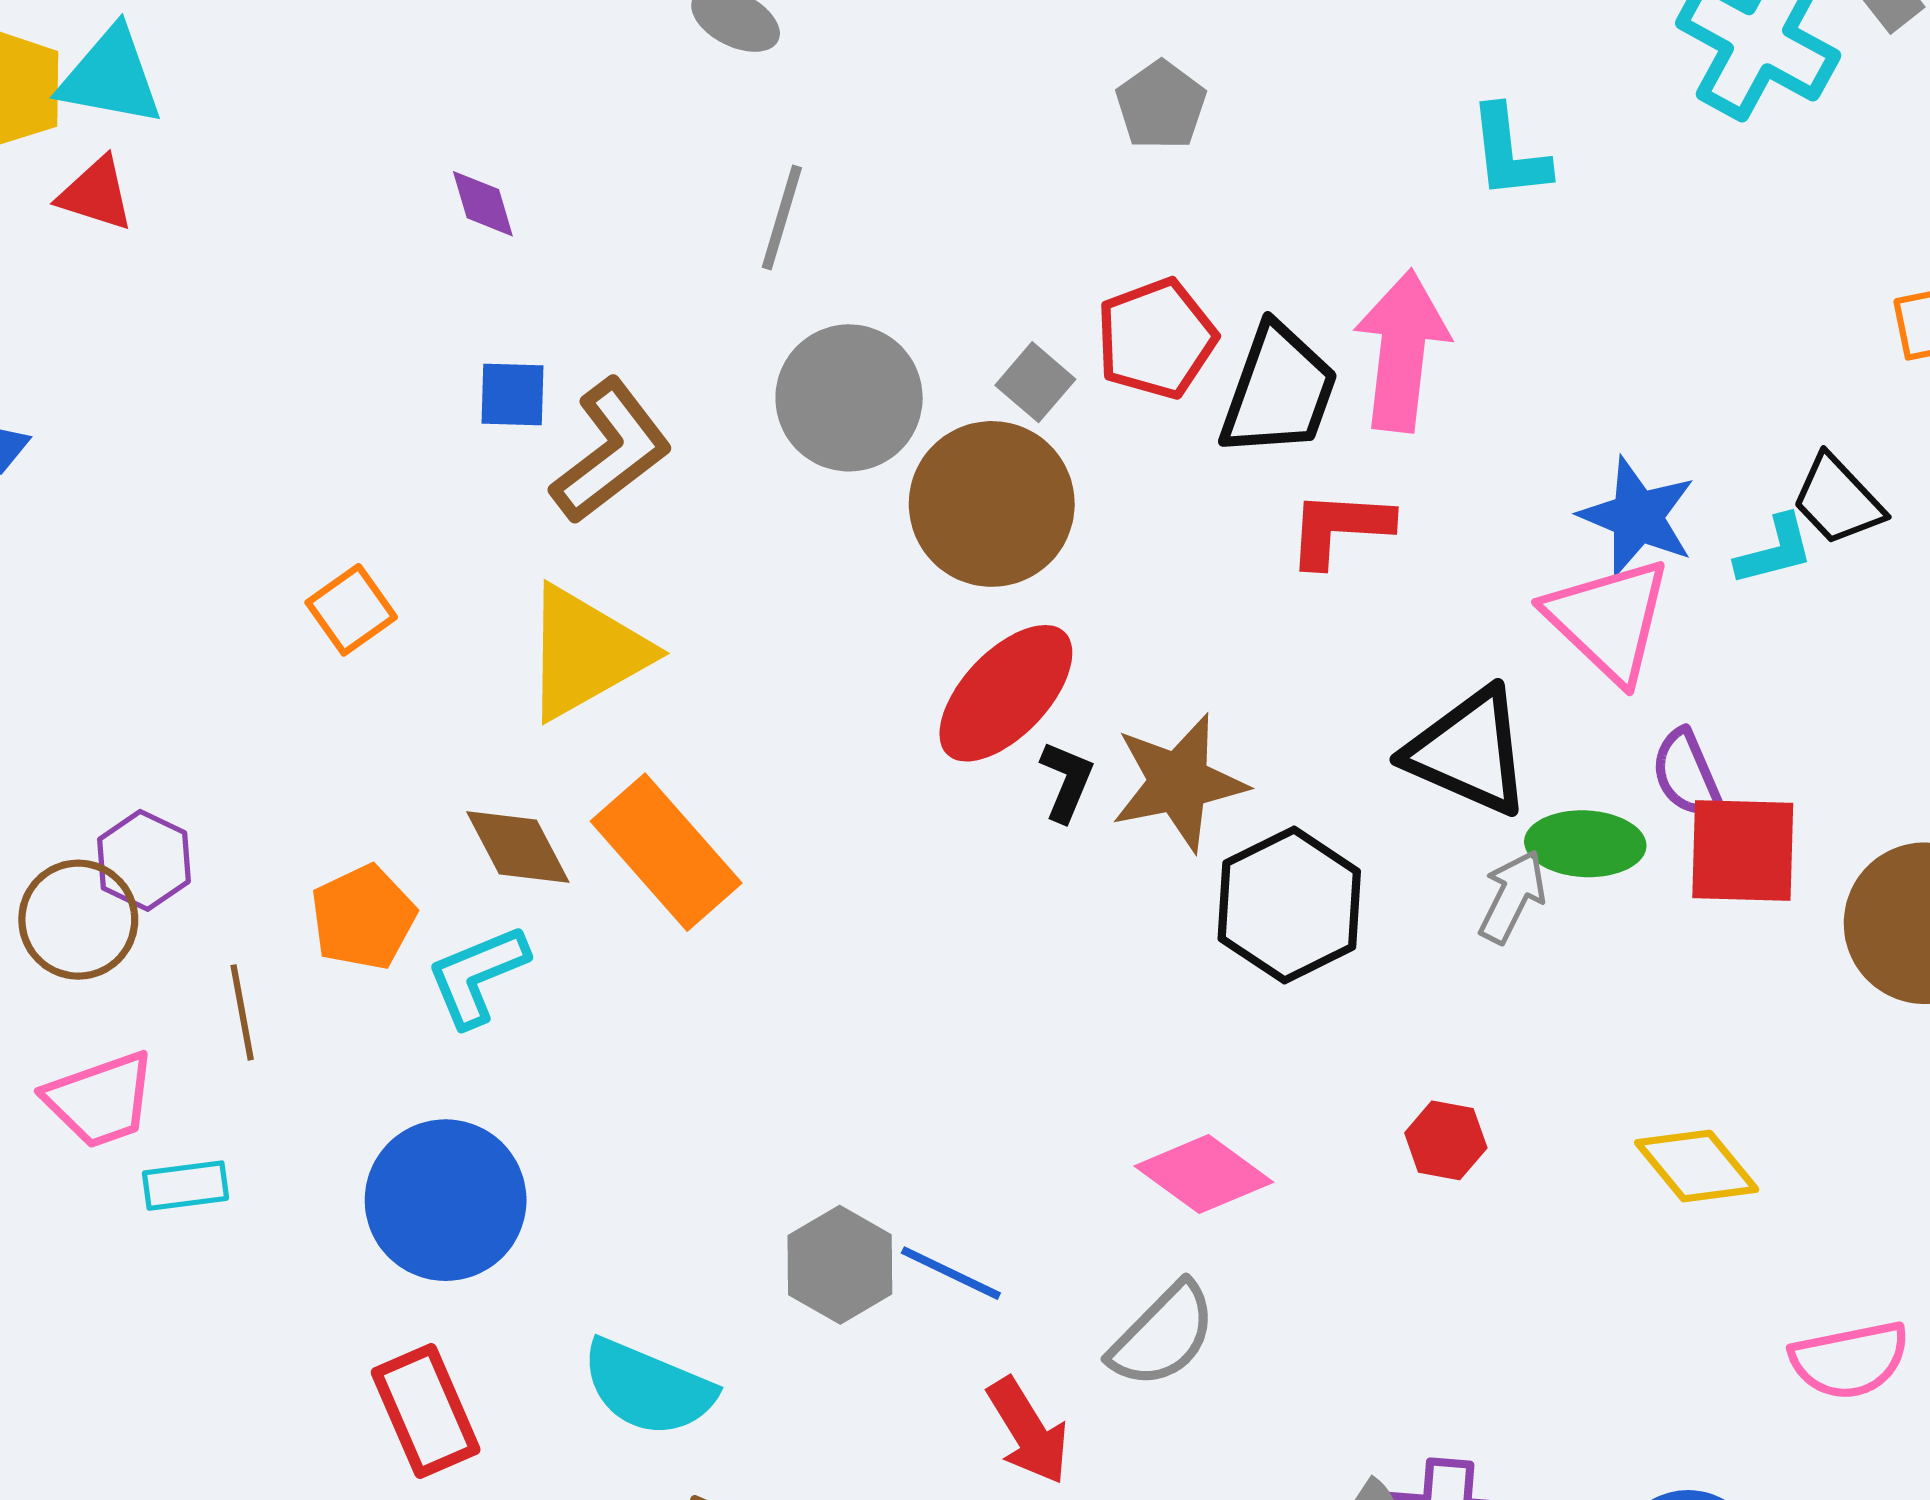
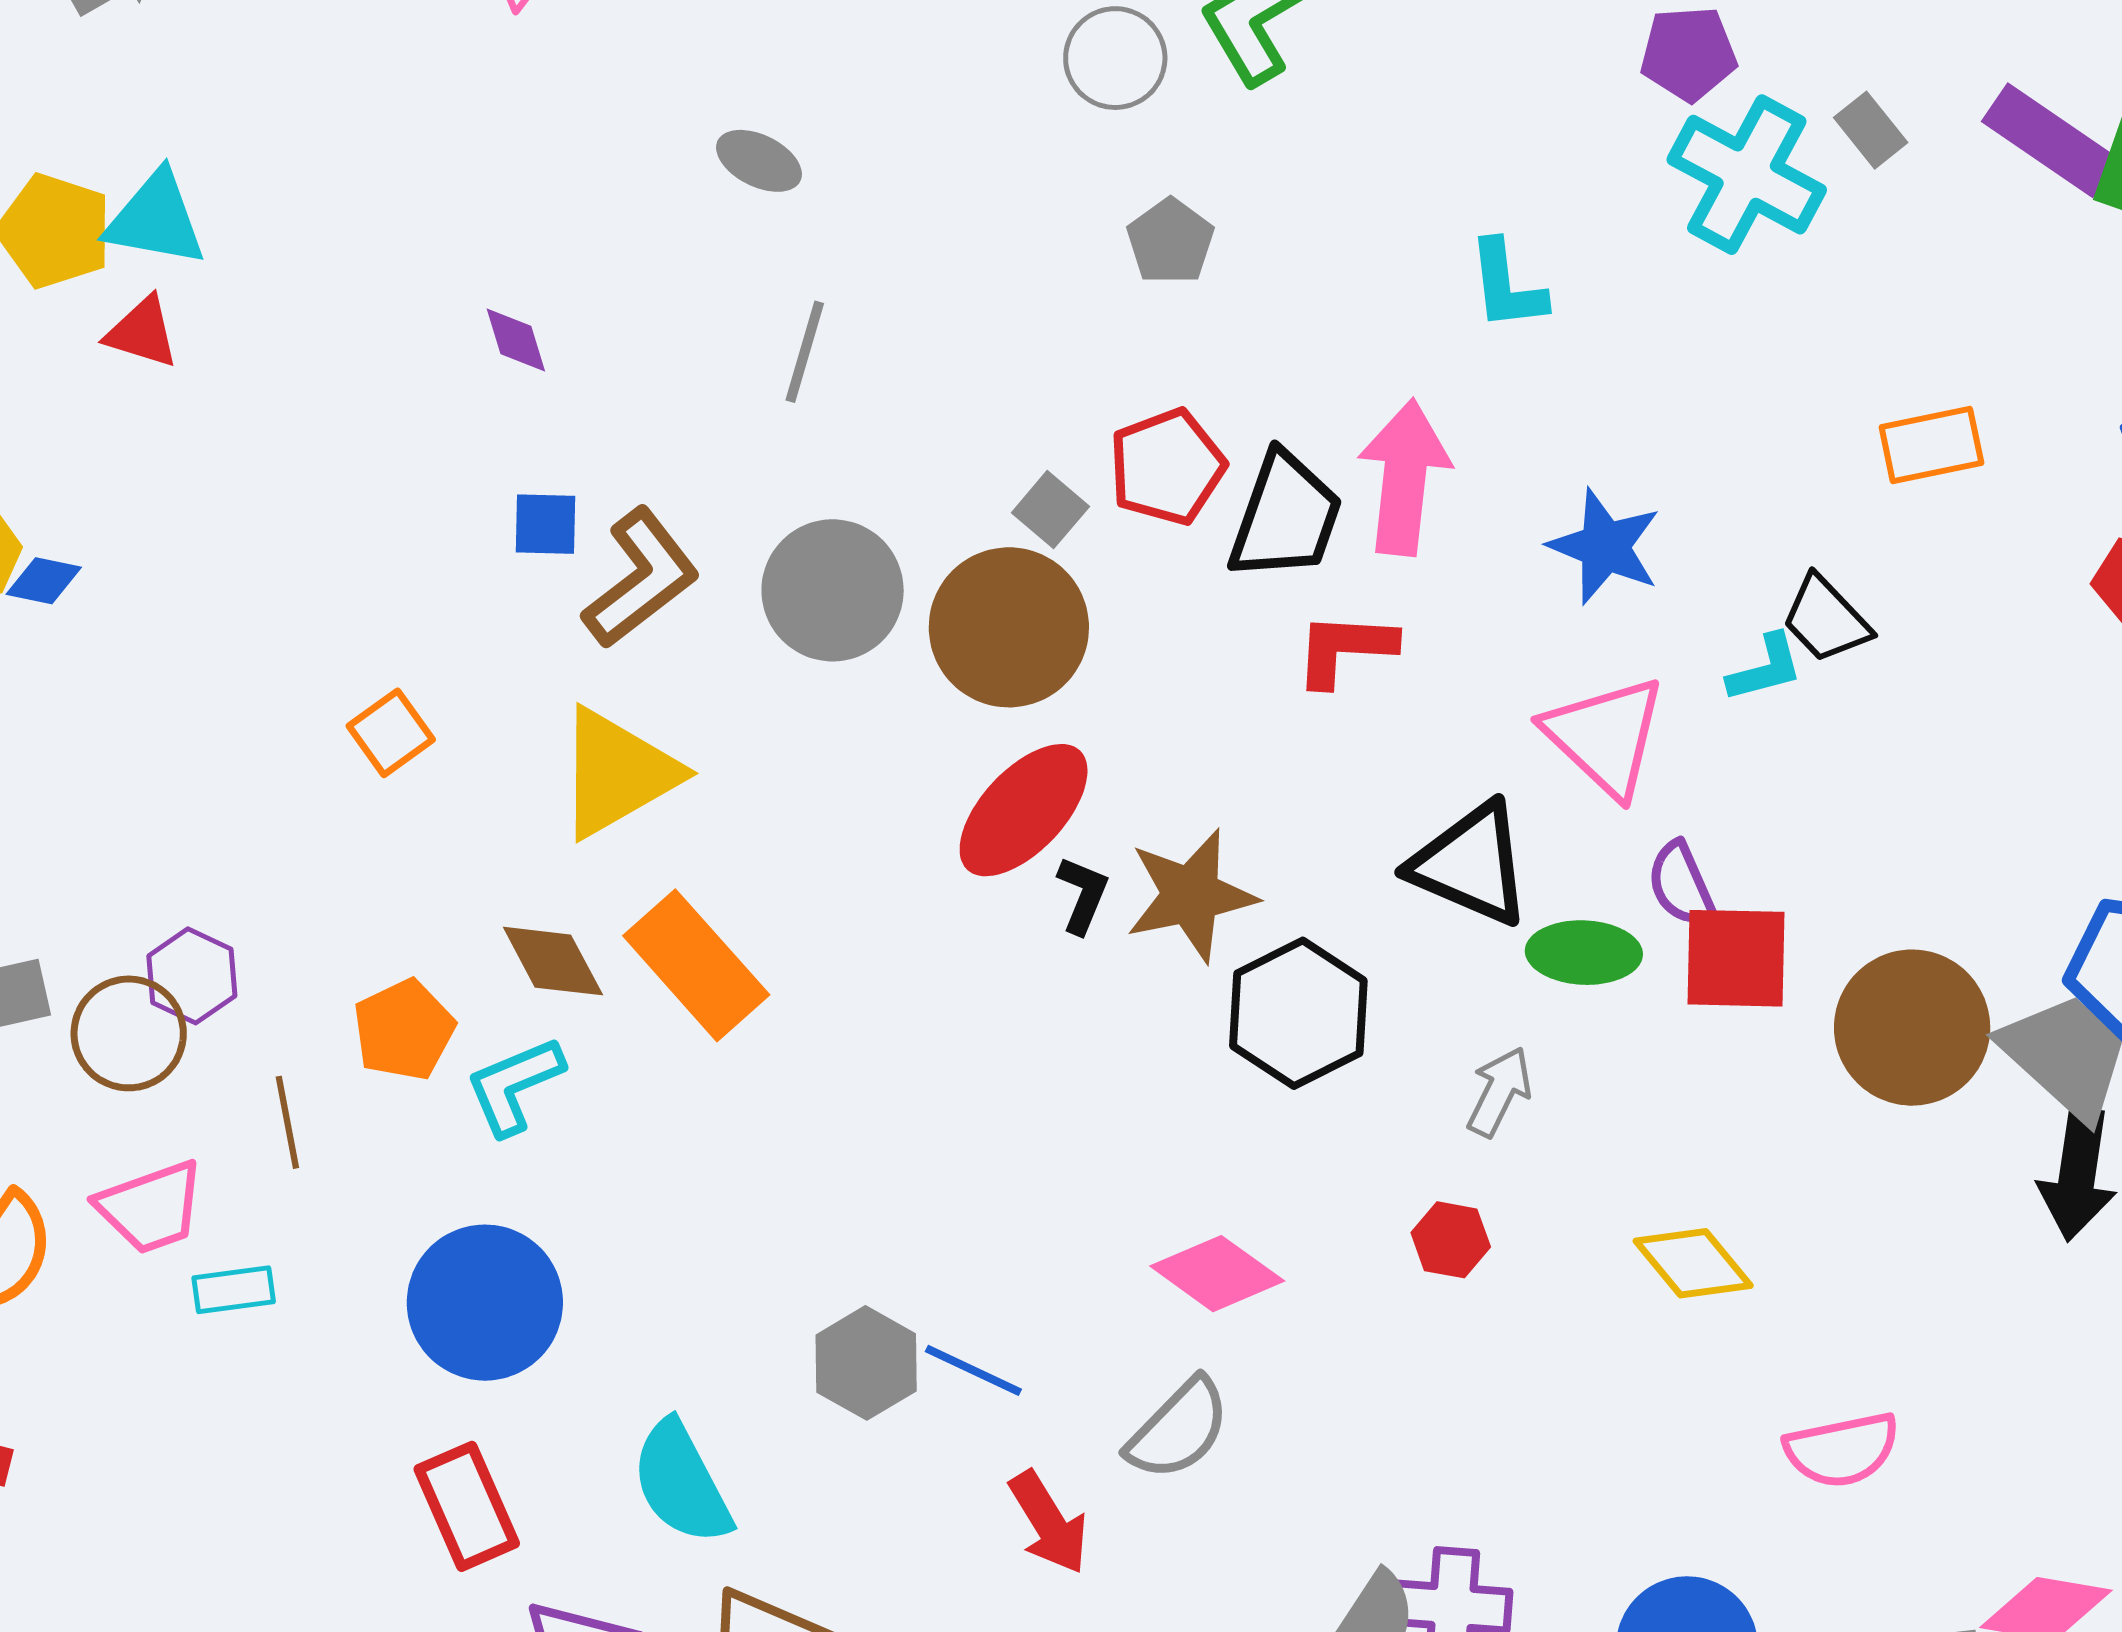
gray circle: (849, 398) -> (833, 590), moved
blue star: (1637, 517) -> (1605, 547), moved
gray arrow: (1512, 897) -> (1499, 1092), moved
cyan semicircle: (648, 1388) -> (681, 1483), turned 40

